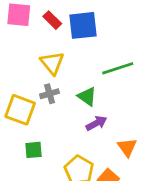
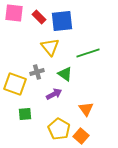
yellow triangle: (52, 63) -> (50, 47), moved
purple arrow: (96, 123) -> (54, 94), moved
orange triangle: (127, 147) -> (86, 109), moved

